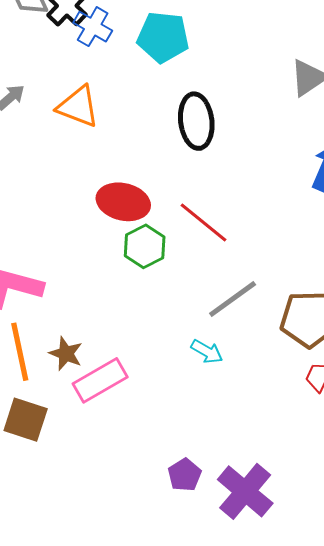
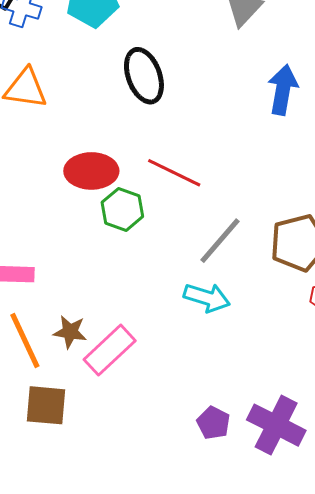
cyan arrow: (207, 352) -> (207, 298), size x1.4

